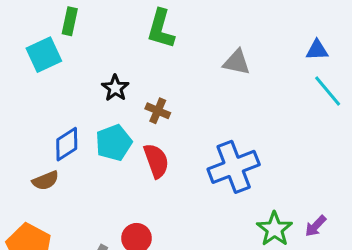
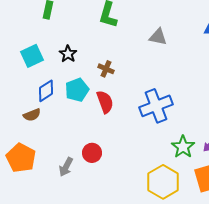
cyan square: (44, 55) -> (32, 56), moved
black star: (115, 88) -> (68, 54), moved

